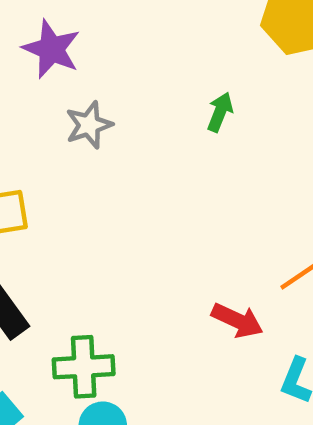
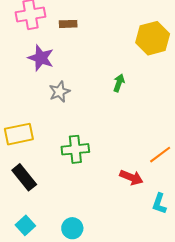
green cross: (84, 367) -> (75, 149), moved

